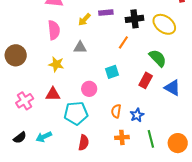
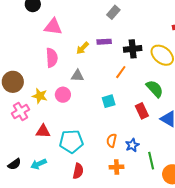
yellow star: (56, 64) -> (40, 96), moved
red rectangle: (146, 80) -> (142, 111), turned -56
pink circle: (89, 89) -> (63, 95), moved
red triangle: (53, 94) -> (43, 131), moved
pink cross: (25, 101) -> (21, 111), moved
green line: (151, 139) -> (151, 161), moved

